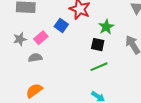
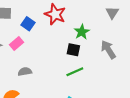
blue square: (61, 25) -> (28, 24), moved
gray semicircle: (35, 58) -> (25, 72), moved

